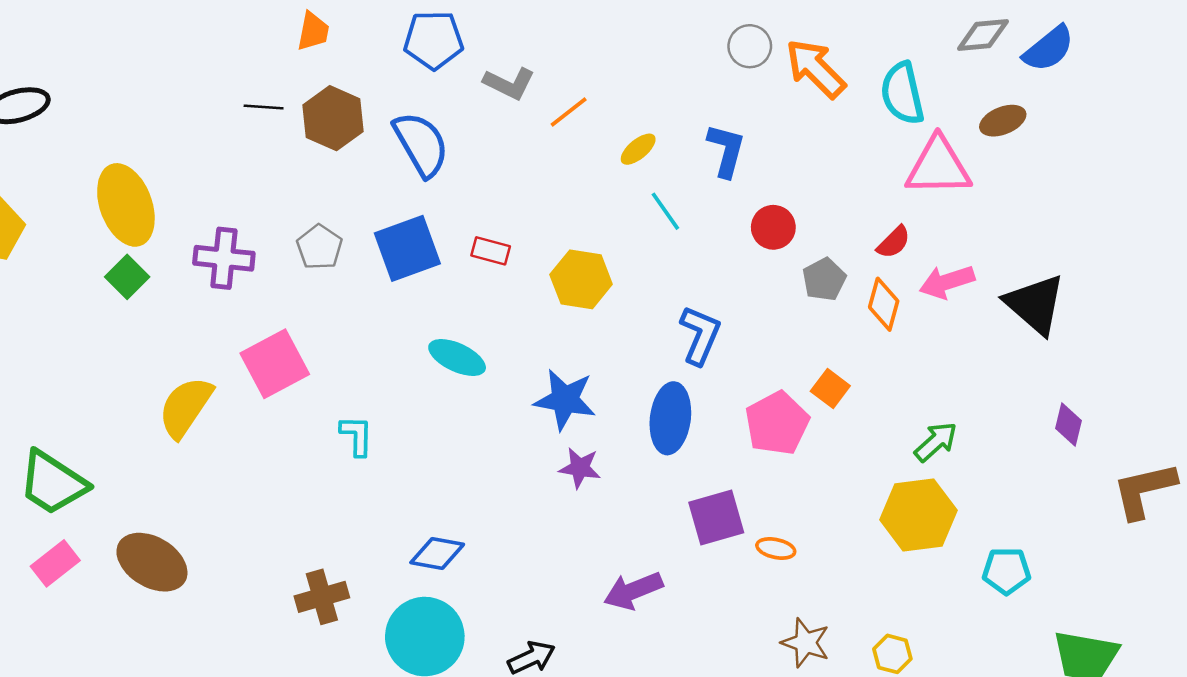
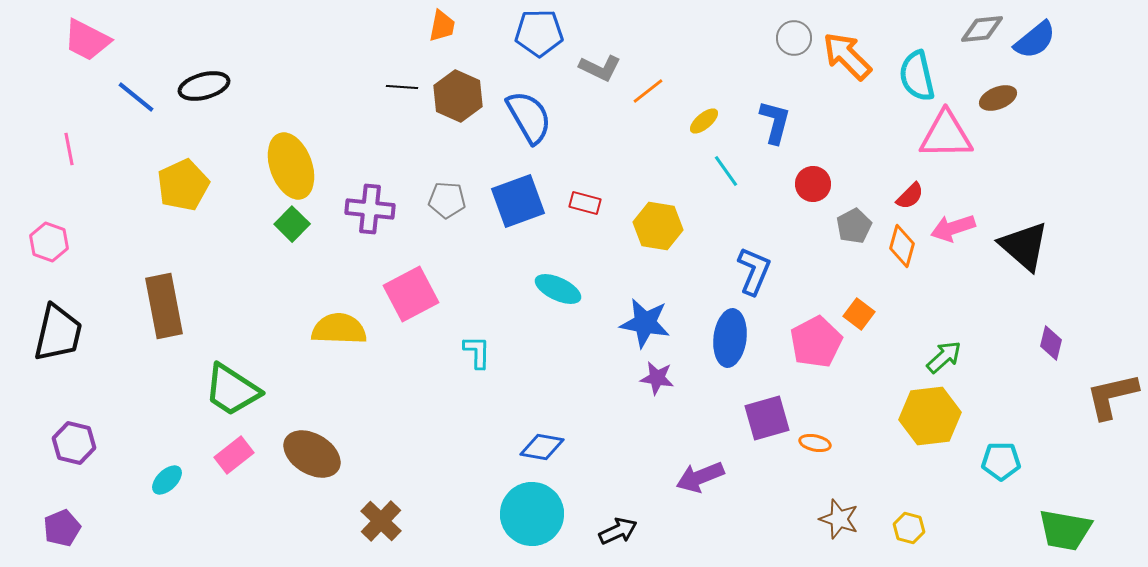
gray pentagon: (319, 247) -> (447, 200), turned -30
yellow semicircle: (185, 407) -> (339, 329), turned 58
brown cross: (322, 597) -> (381, 521), moved, turned -30

